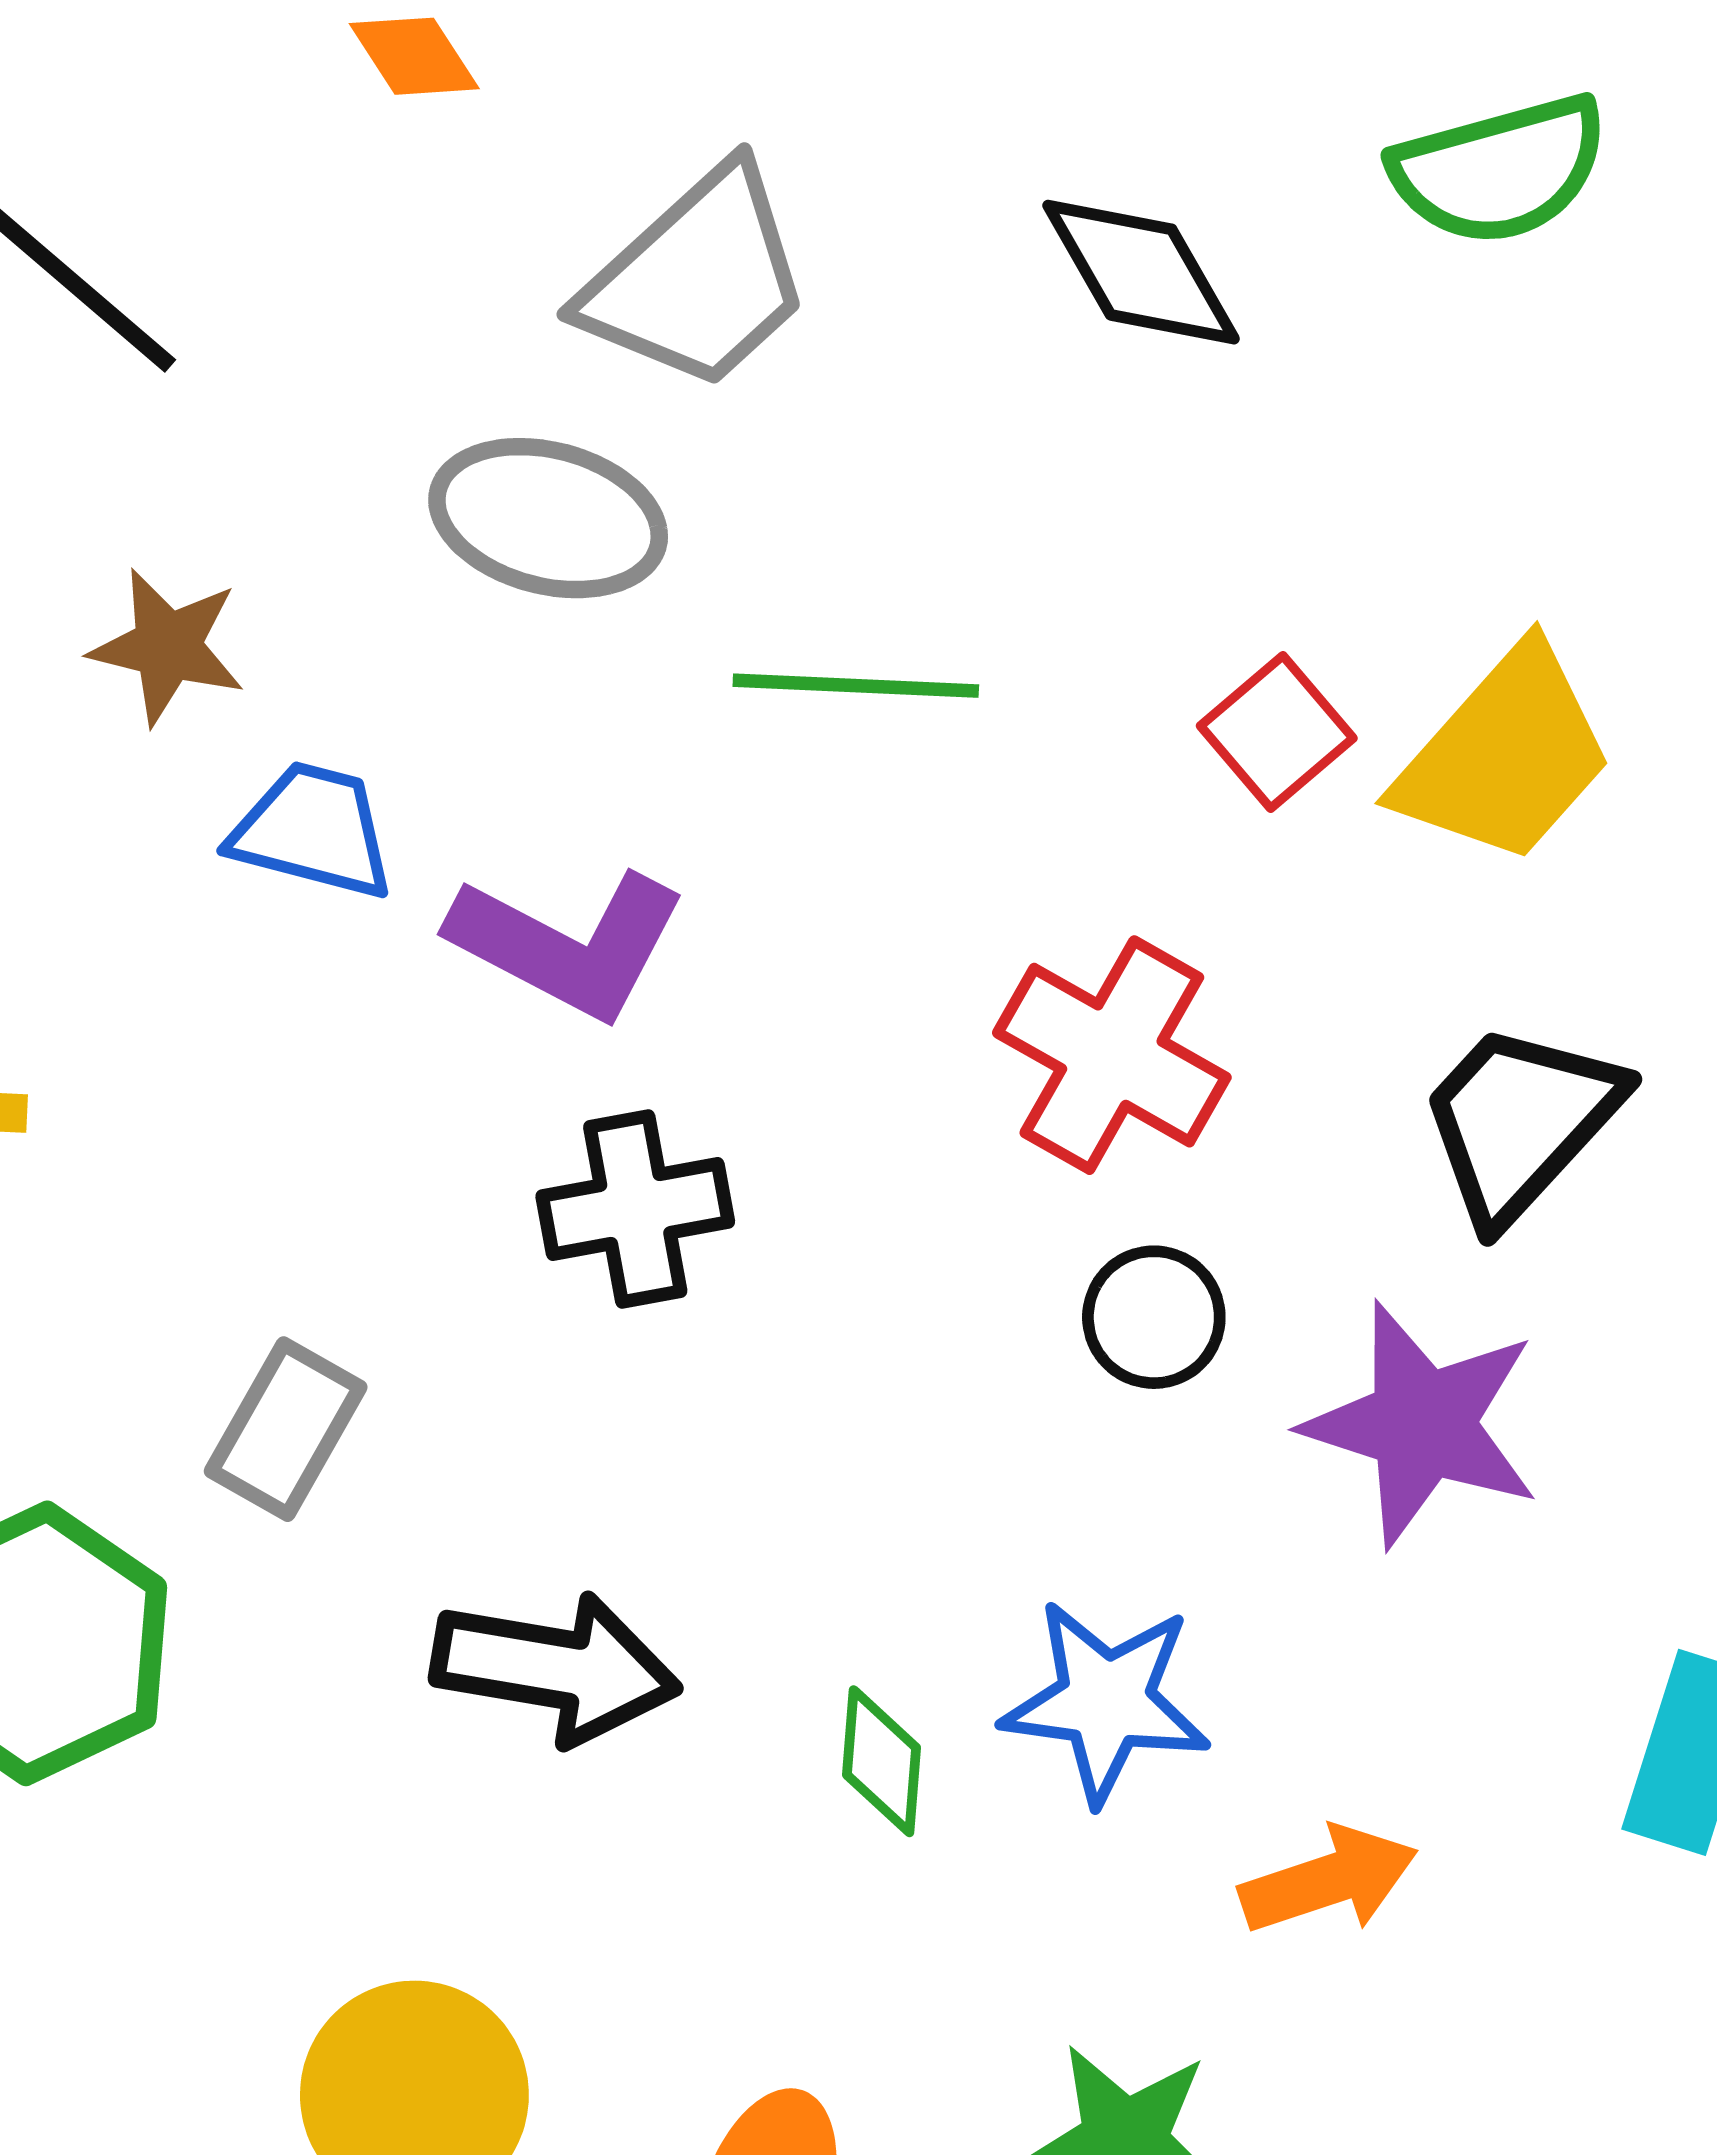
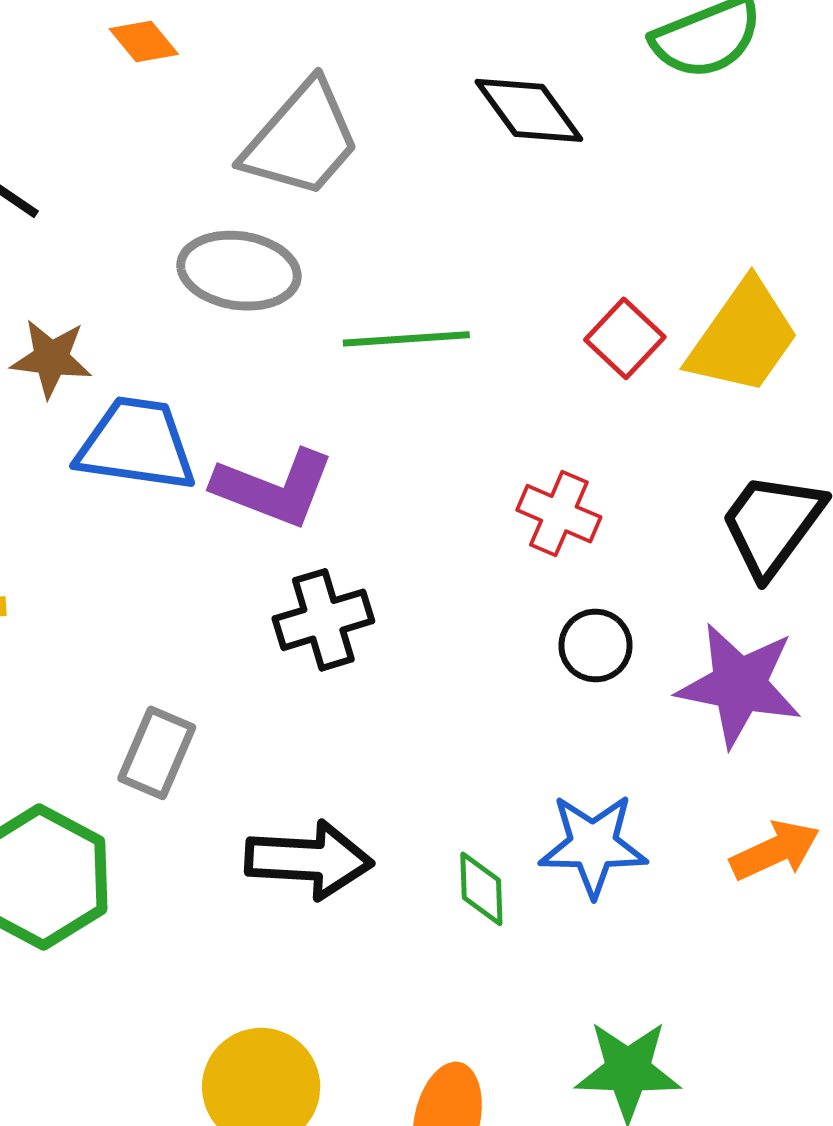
blue trapezoid: (313, 831) -> (136, 444), size x1.4
red cross: (1112, 1055) -> (559, 514), size x0.7
orange arrow: (1329, 1880) -> (775, 850), moved

